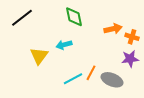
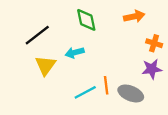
black line: (22, 18) -> (37, 35), moved
orange arrow: (113, 29) -> (134, 16), moved
orange line: (91, 73) -> (106, 85), turned -35

